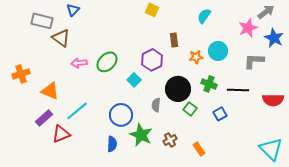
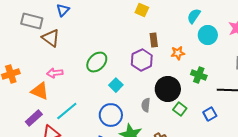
brown rectangle: (174, 40) -> (154, 40), moved
cyan circle: (218, 51) -> (208, 35), moved
orange star: (196, 57) -> (178, 53), moved
pink arrow: (79, 63) -> (55, 73), moved
cyan square: (134, 80) -> (116, 85), moved
green cross: (209, 84) -> (199, 75), moved

